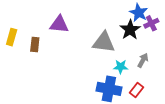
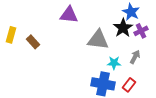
purple cross: (151, 23) -> (141, 31), moved
purple triangle: (59, 24) -> (69, 15), moved
brown rectangle: (35, 44) -> (33, 42), turned -48

